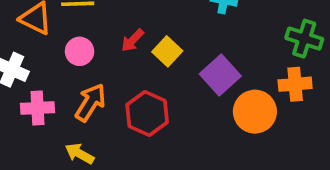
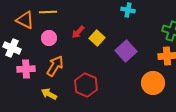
orange circle: (255, 112) -> (153, 83), moved
red hexagon: (147, 113) -> (86, 85), moved

